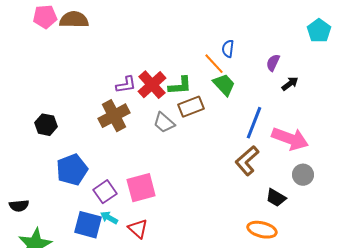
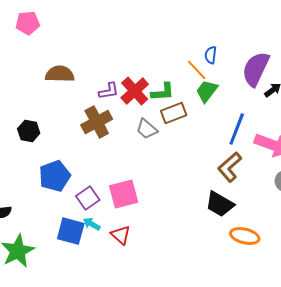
brown semicircle: (74, 20) -> (60, 74), moved
purple semicircle: (273, 63) -> (256, 69), size x2.0
green trapezoid: (224, 85) -> (207, 91), turned -100
black trapezoid: (276, 198) -> (220, 204), moved, size x1.4

